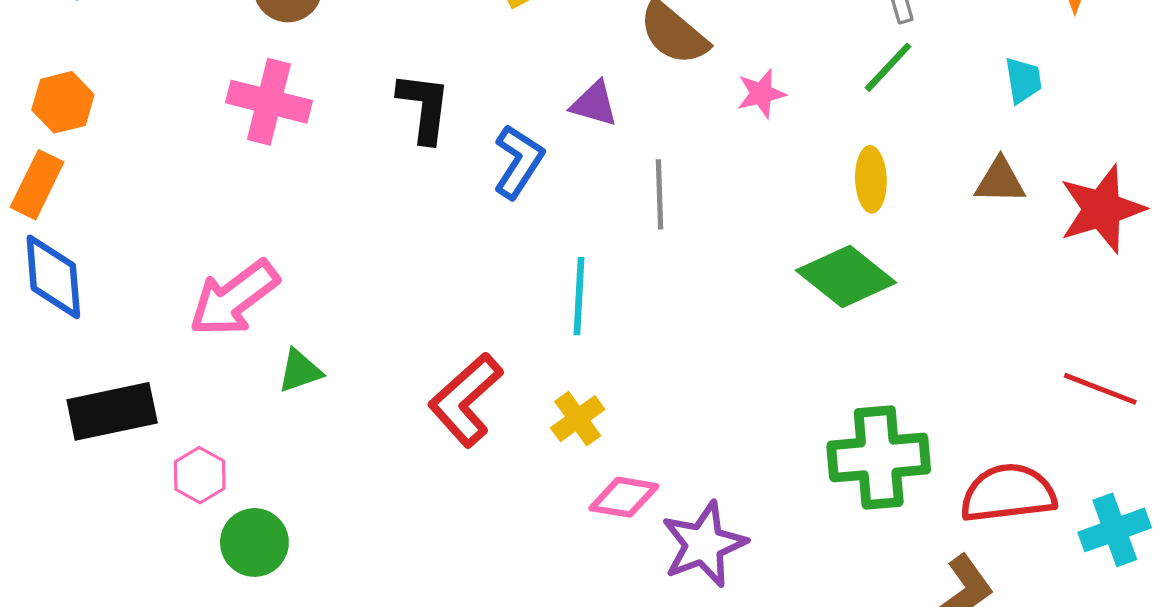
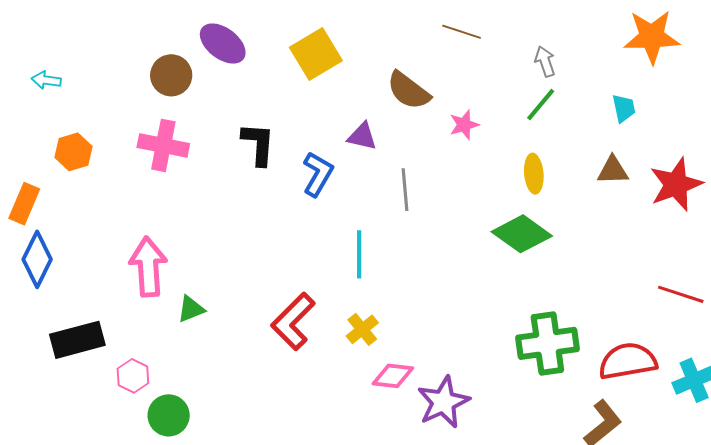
orange hexagon: (63, 102) -> (73, 152), moved
blue diamond: (53, 277) -> (37, 259), turned 34
pink arrow: (234, 298) -> (148, 267), turned 126

